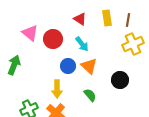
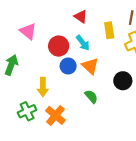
yellow rectangle: (107, 18) -> (109, 30), moved
red circle: (53, 39) -> (59, 46), moved
yellow arrow: (57, 89) -> (43, 87), moved

